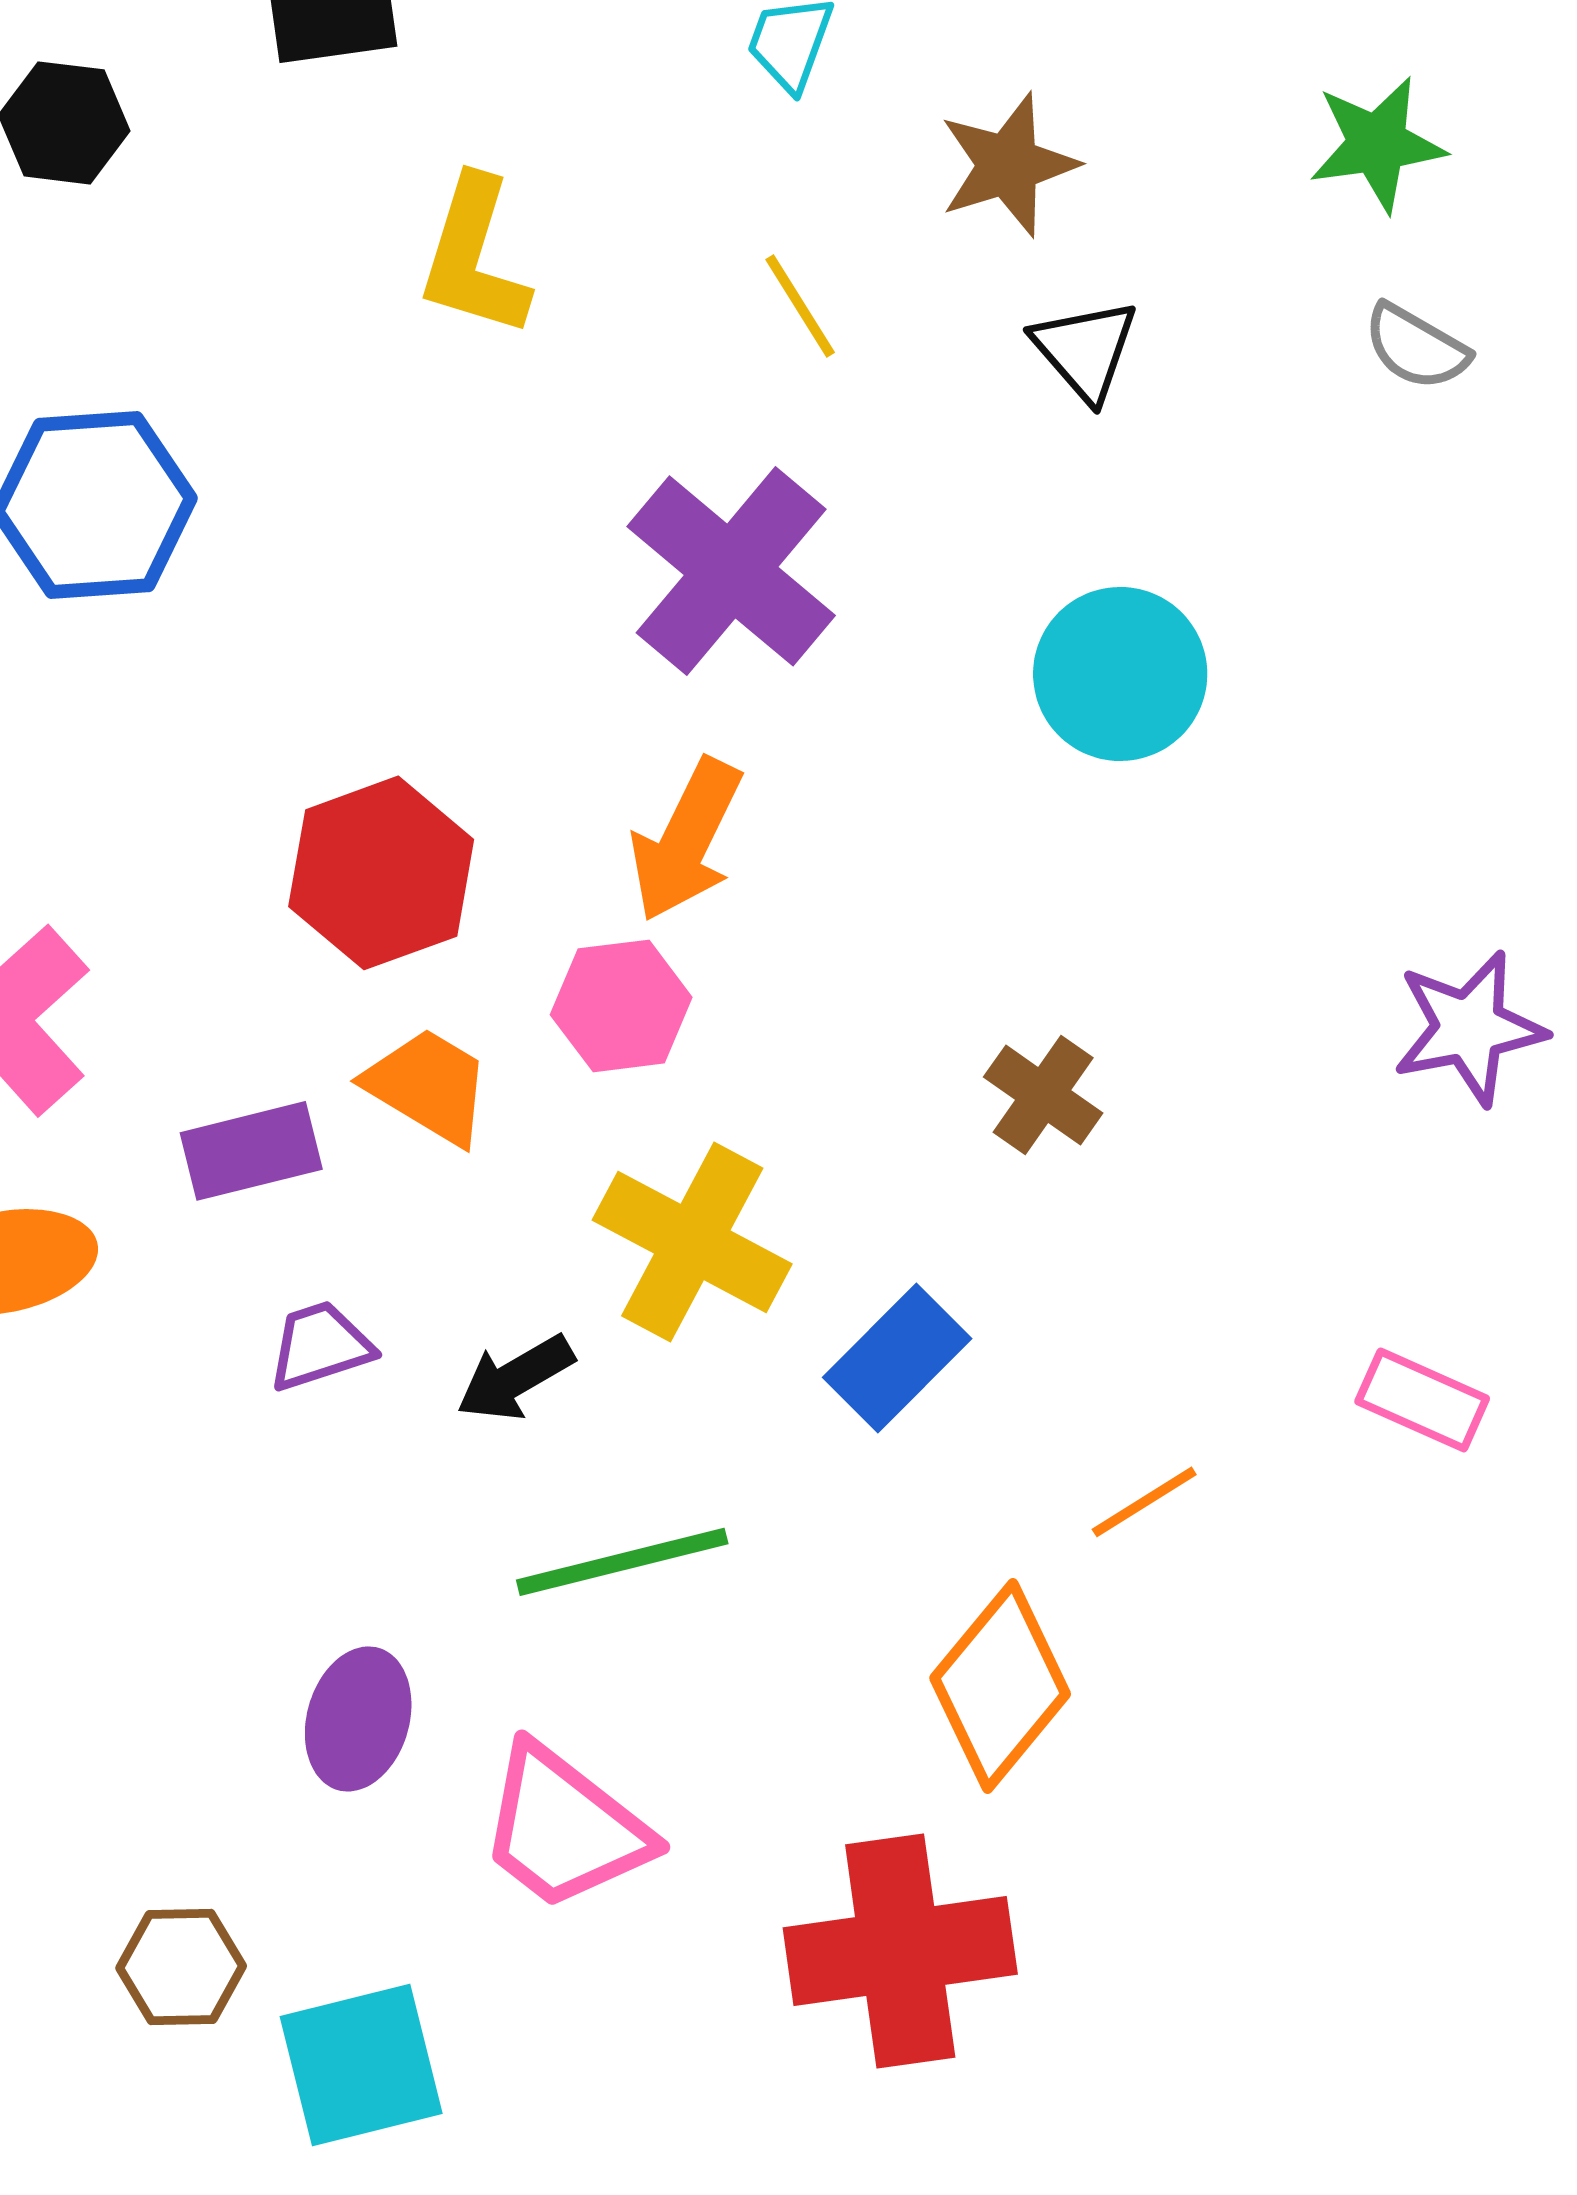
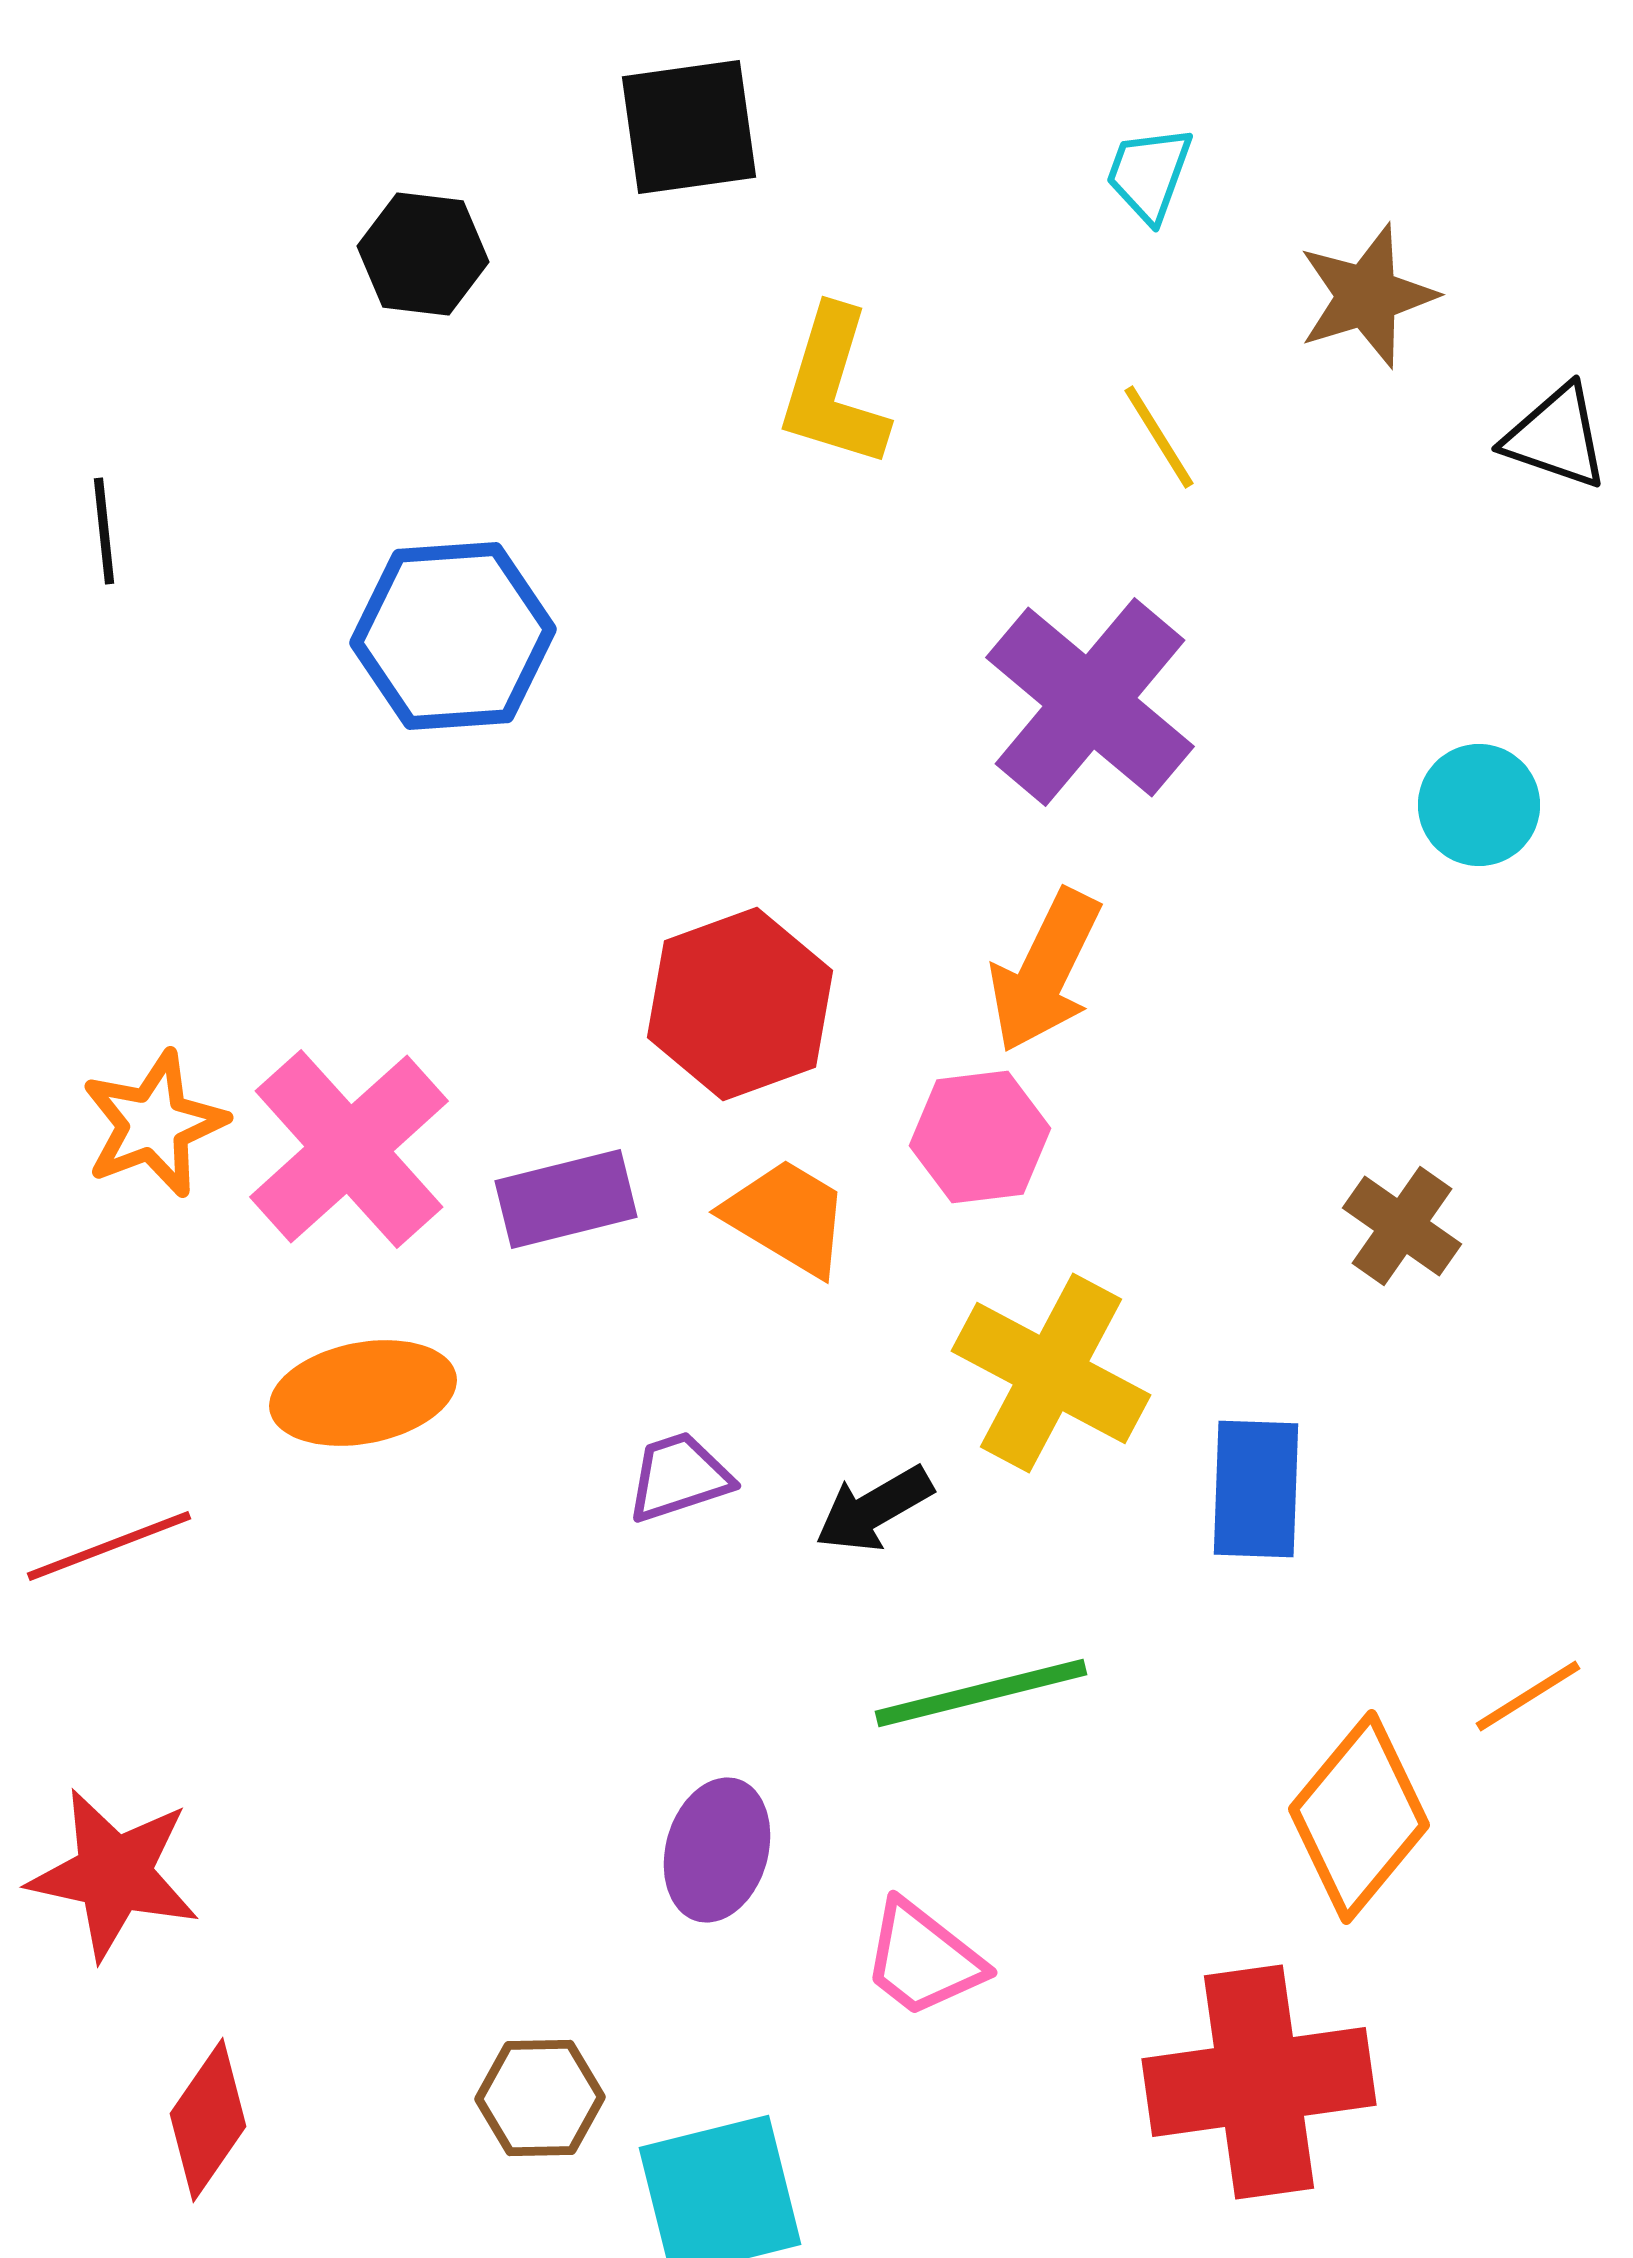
black triangle: (1085, 350) -> (1556, 437), moved, turned -30
cyan circle: (1120, 674) -> (1479, 805), size x0.7
purple rectangle: (251, 1151) -> (566, 1199), moved
blue rectangle: (897, 1358) -> (1256, 1489), turned -43
orange line: (1144, 1502) -> (1528, 1696), moved
pink trapezoid: (564, 1828) -> (923, 1959), size x0.7

